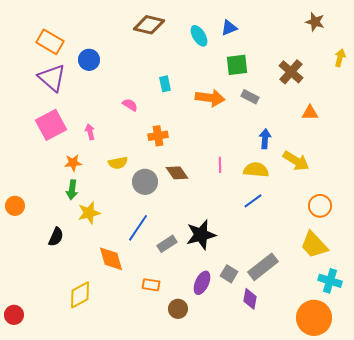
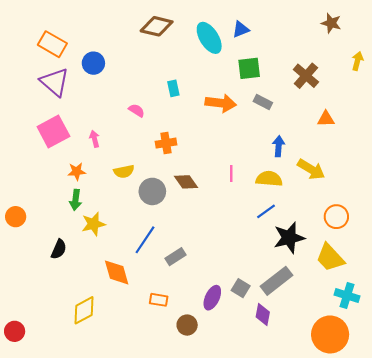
cyan ellipse: (199, 36) -> (209, 38), size x1.4
black star: (201, 235) -> (289, 238), moved

